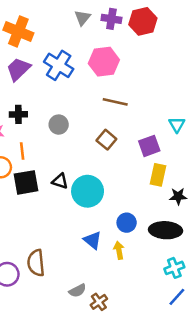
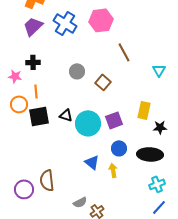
brown line: (115, 102) -> (124, 52), moved, turned 48
gray circle: (59, 125) -> (77, 71), moved
purple square: (149, 146) -> (114, 120), moved

